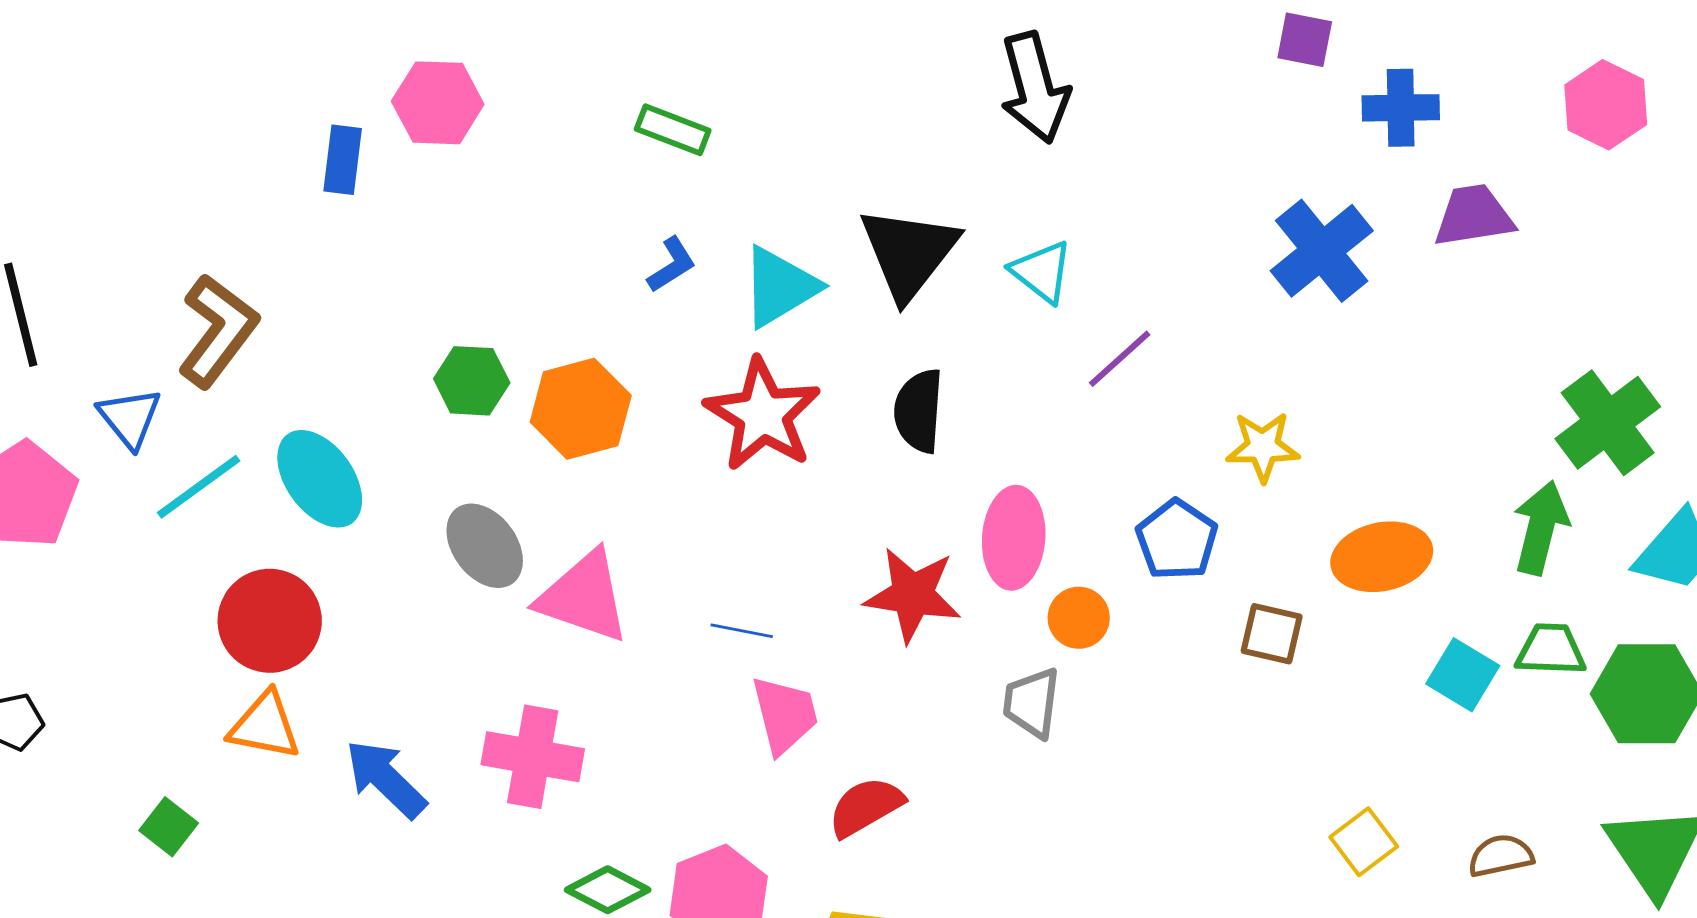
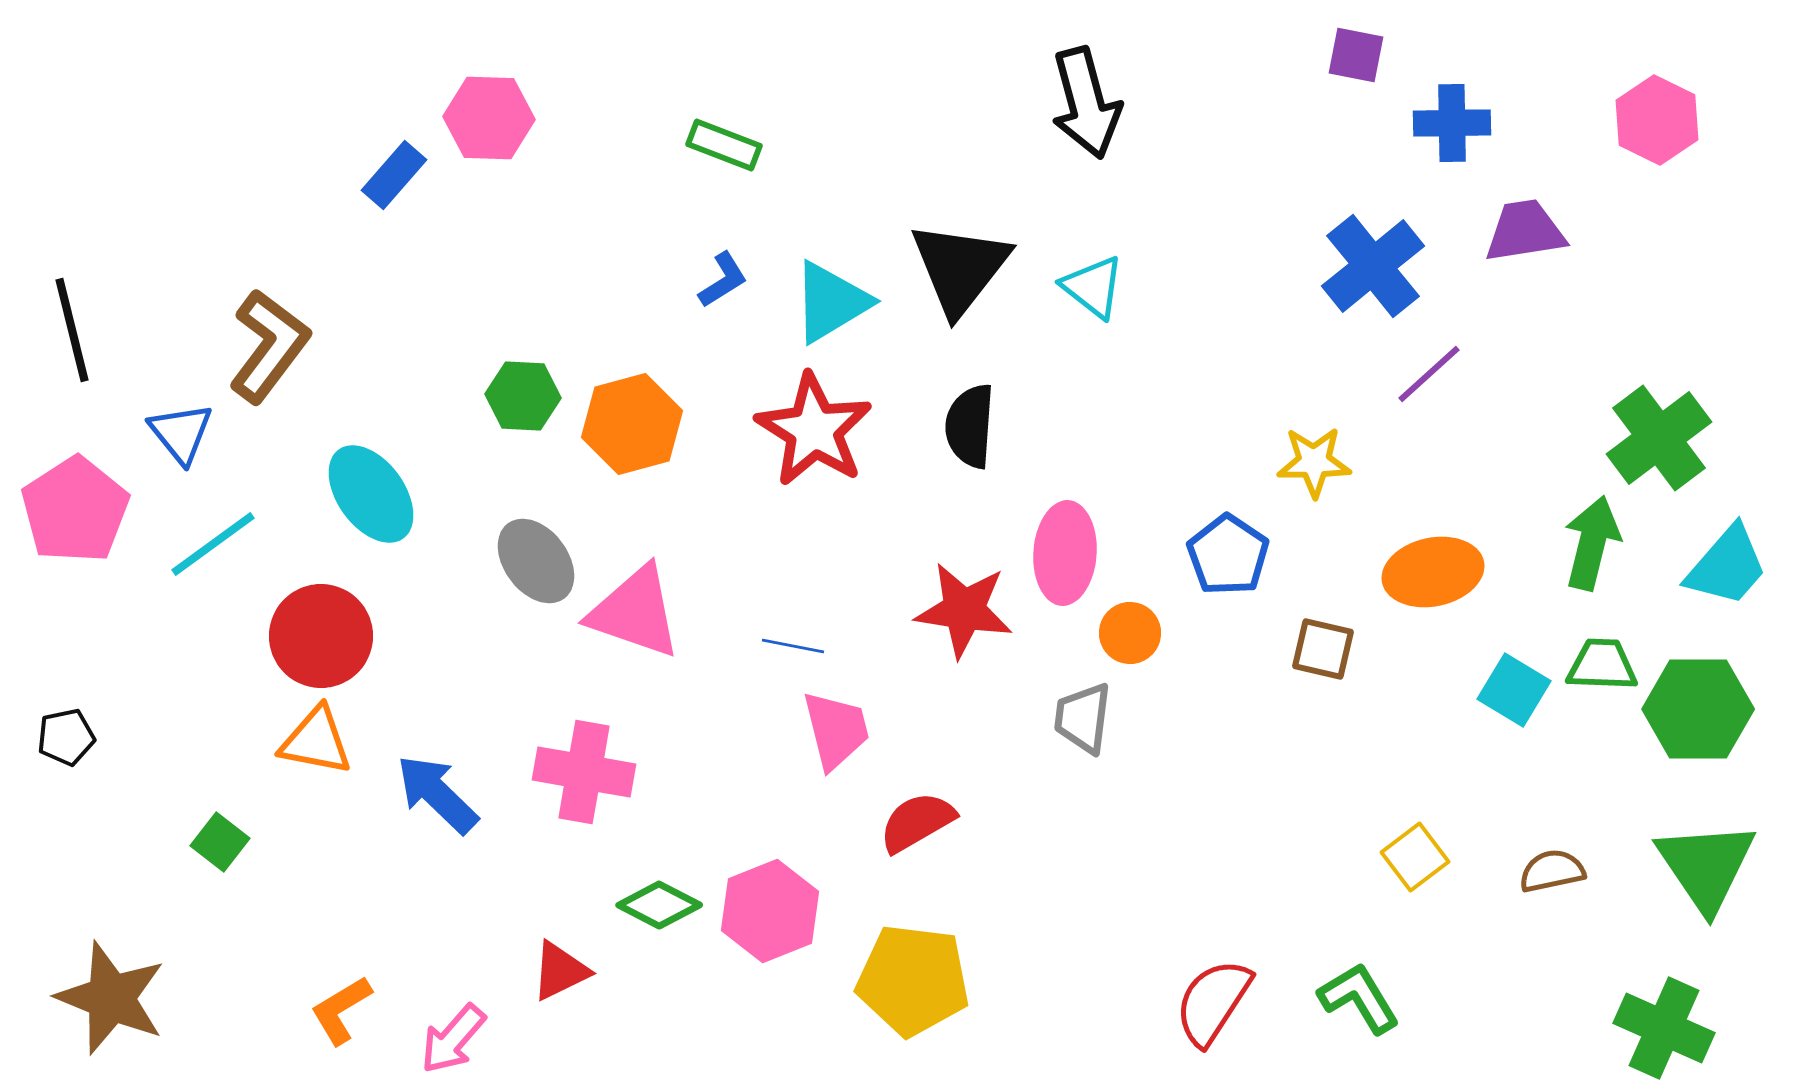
blue rectangle: (343, 160) -> (394, 175), turned 34
purple line: (1120, 359) -> (1429, 374), moved
cyan line: (199, 487) -> (213, 544), moved

